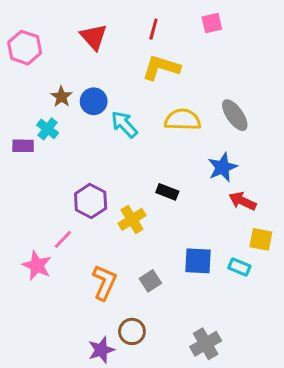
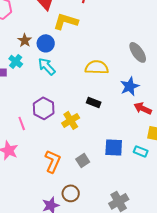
yellow L-shape: (161, 68) -> (66, 21), moved
yellow semicircle: (183, 120) -> (97, 67), moved
cyan arrow: (124, 124) -> (47, 66), moved
pink line: (63, 239) -> (22, 123), moved, turned -64

